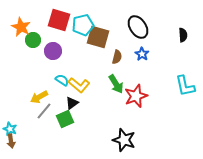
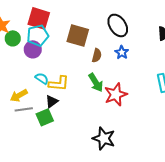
cyan pentagon: (83, 25) -> (38, 35), moved
yellow L-shape: (79, 85) -> (59, 83), turned -35
gray line: (44, 111) -> (24, 109), turned 42

